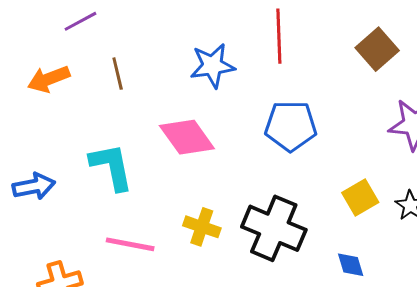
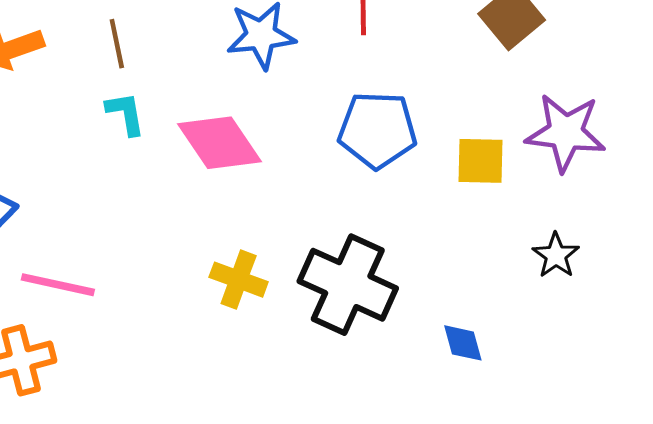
cyan L-shape: (112, 167) -> (126, 113), moved, size x0.6
yellow square: (360, 197) -> (480, 161), moved, turned 30
pink line: (130, 244) -> (58, 285), moved

